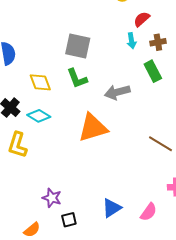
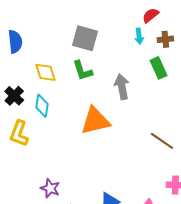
gray arrow: (117, 92) -> (122, 87), turned 90
cyan diamond: (39, 116) -> (42, 106), turned 65

